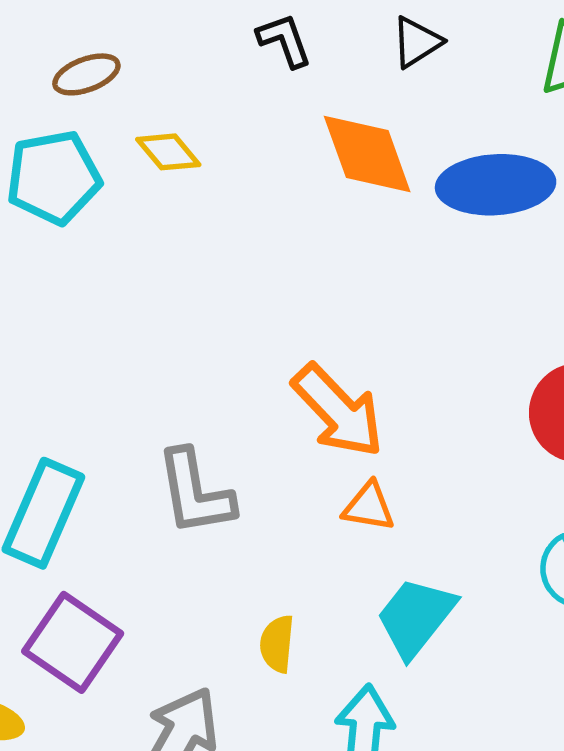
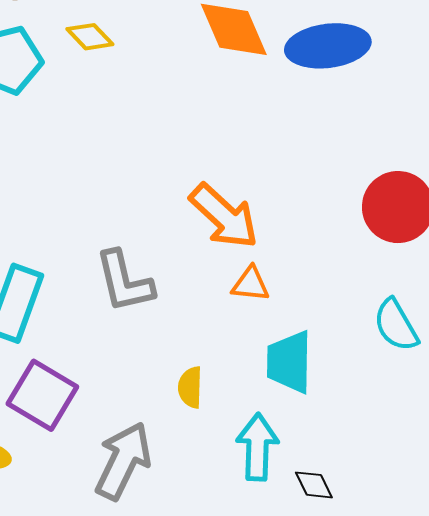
cyan trapezoid: (416, 617) -> (289, 362), turned -34

